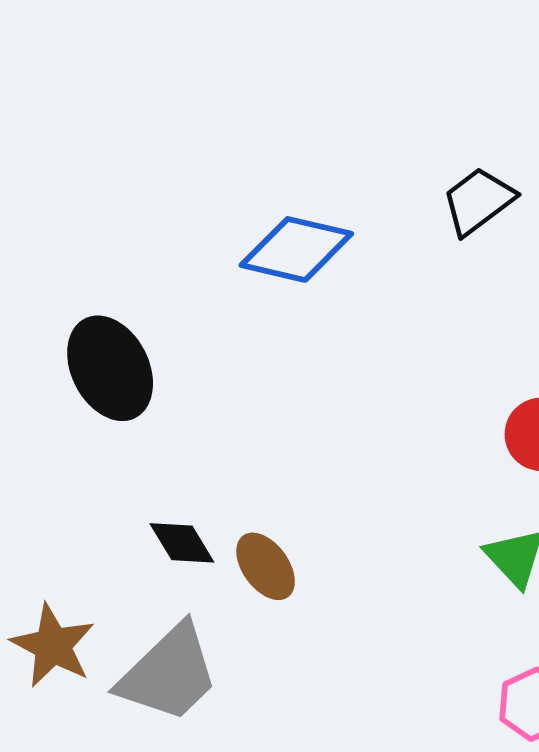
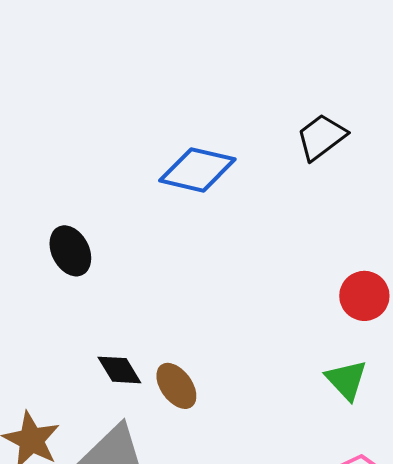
black ellipse: (110, 368) -> (70, 251), size x0.7

